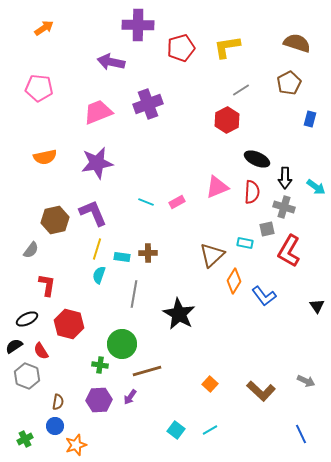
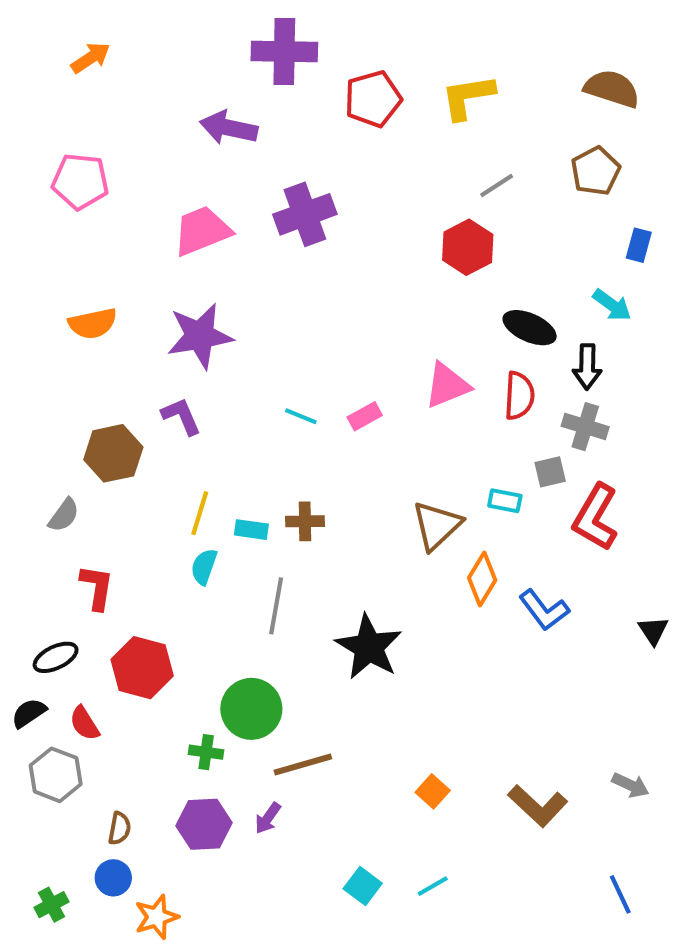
cyan arrow: (316, 187) -> (612, 305), moved
purple L-shape: (93, 213) -> (181, 416), moved, size x0.7

